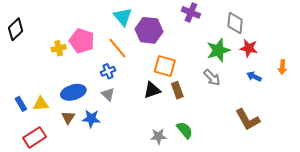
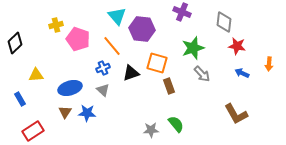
black diamond: (16, 29) -> (15, 43), moved
yellow cross: (59, 48) -> (56, 25), moved
green star: (218, 50) -> (193, 48), moved
black triangle: (152, 90) -> (131, 73), moved
yellow triangle: (41, 104) -> (36, 75), moved

